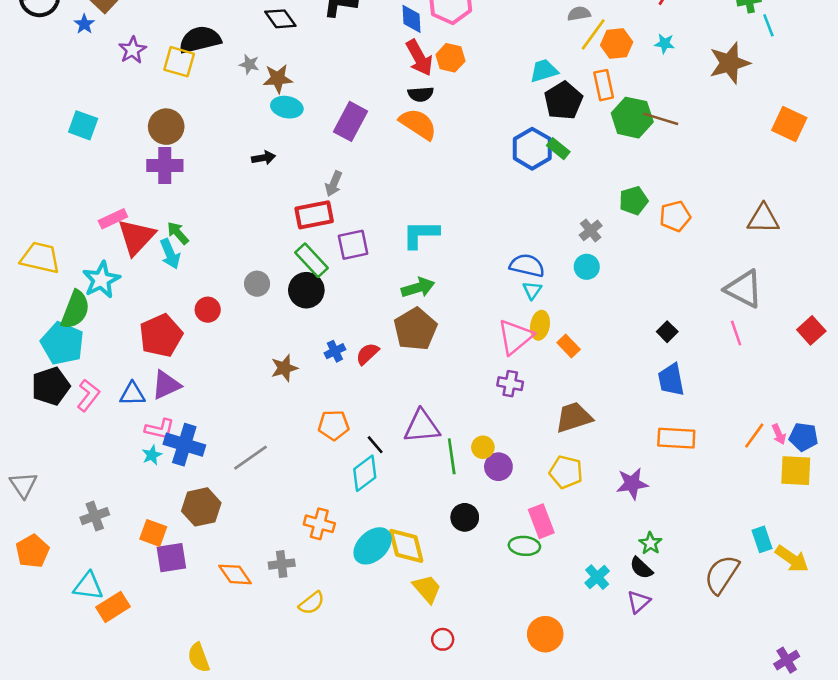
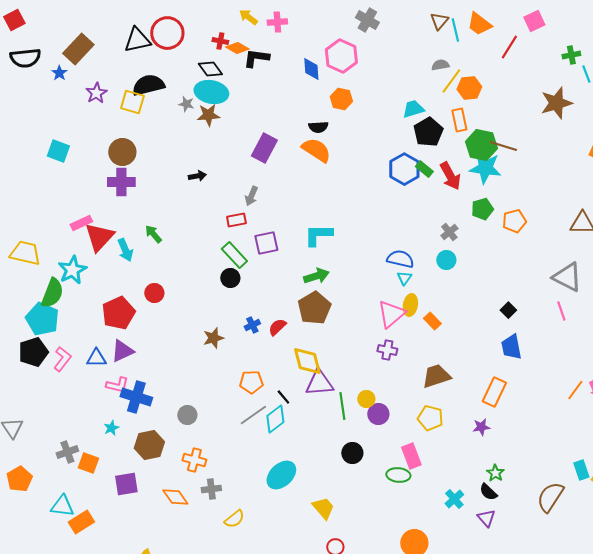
cyan star: (665, 44) -> (485, 168), moved, size x2.0
red arrow: (419, 58) -> (450, 176), moved
cyan ellipse: (287, 107) -> (211, 92), moved, size x1.4
red rectangle: (314, 215) -> (236, 220), size x0.7
green arrow: (178, 233) -> (153, 234), moved
gray circle: (257, 284) -> (187, 415), moved
black circle: (306, 290) -> (230, 278), size x0.7
orange rectangle: (676, 438) -> (494, 392), moved, turned -68
cyan star: (152, 455) -> (111, 428), moved
gray line: (251, 458) -> (253, 415), moved
purple star: (632, 484) -> (481, 427), size x0.7
orange cross: (319, 524) -> (194, 460), moved
orange square: (153, 533) -> (88, 463), moved
yellow diamond: (406, 546) -> (307, 361), moved
purple triangle: (639, 602) -> (486, 518), turned -30

